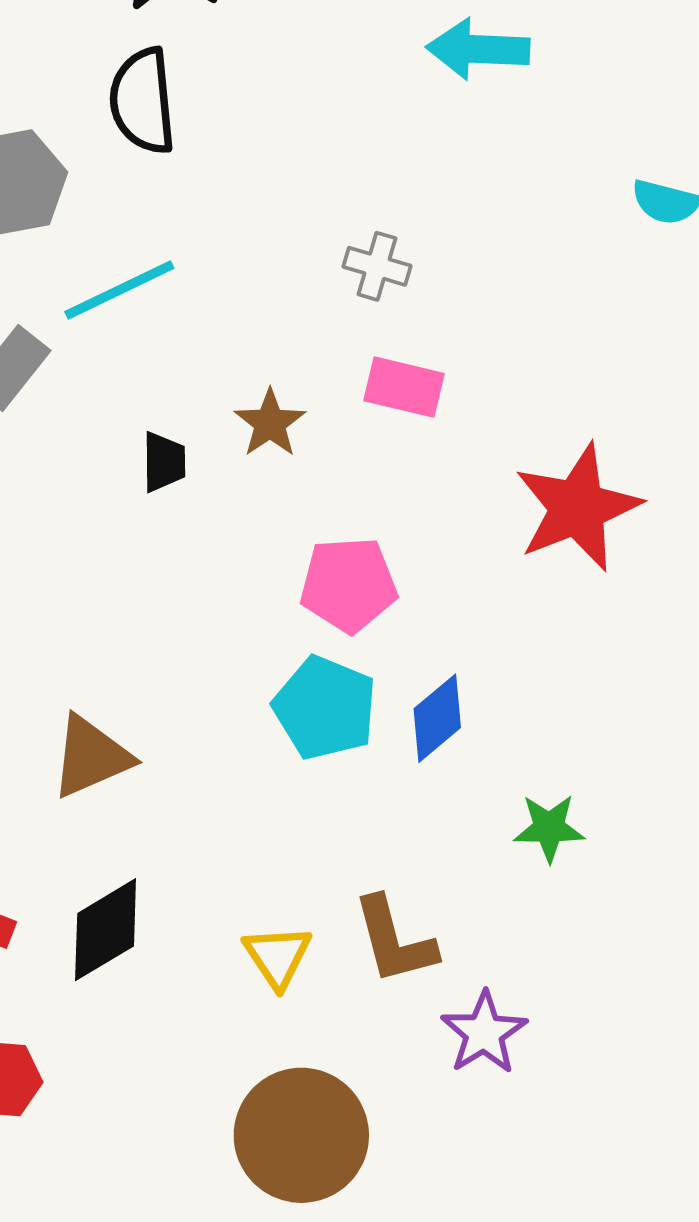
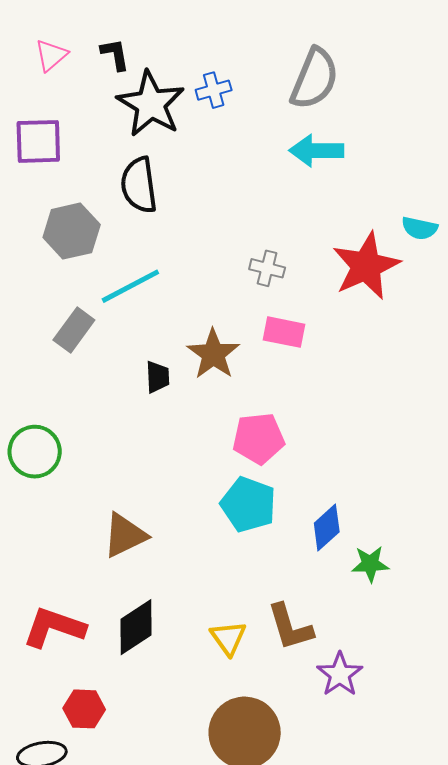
brown star: (270, 423) -> (213, 354), size x1.4
red star: (578, 508) -> (366, 266), moved
blue diamond: (437, 718) -> (327, 527), moved

